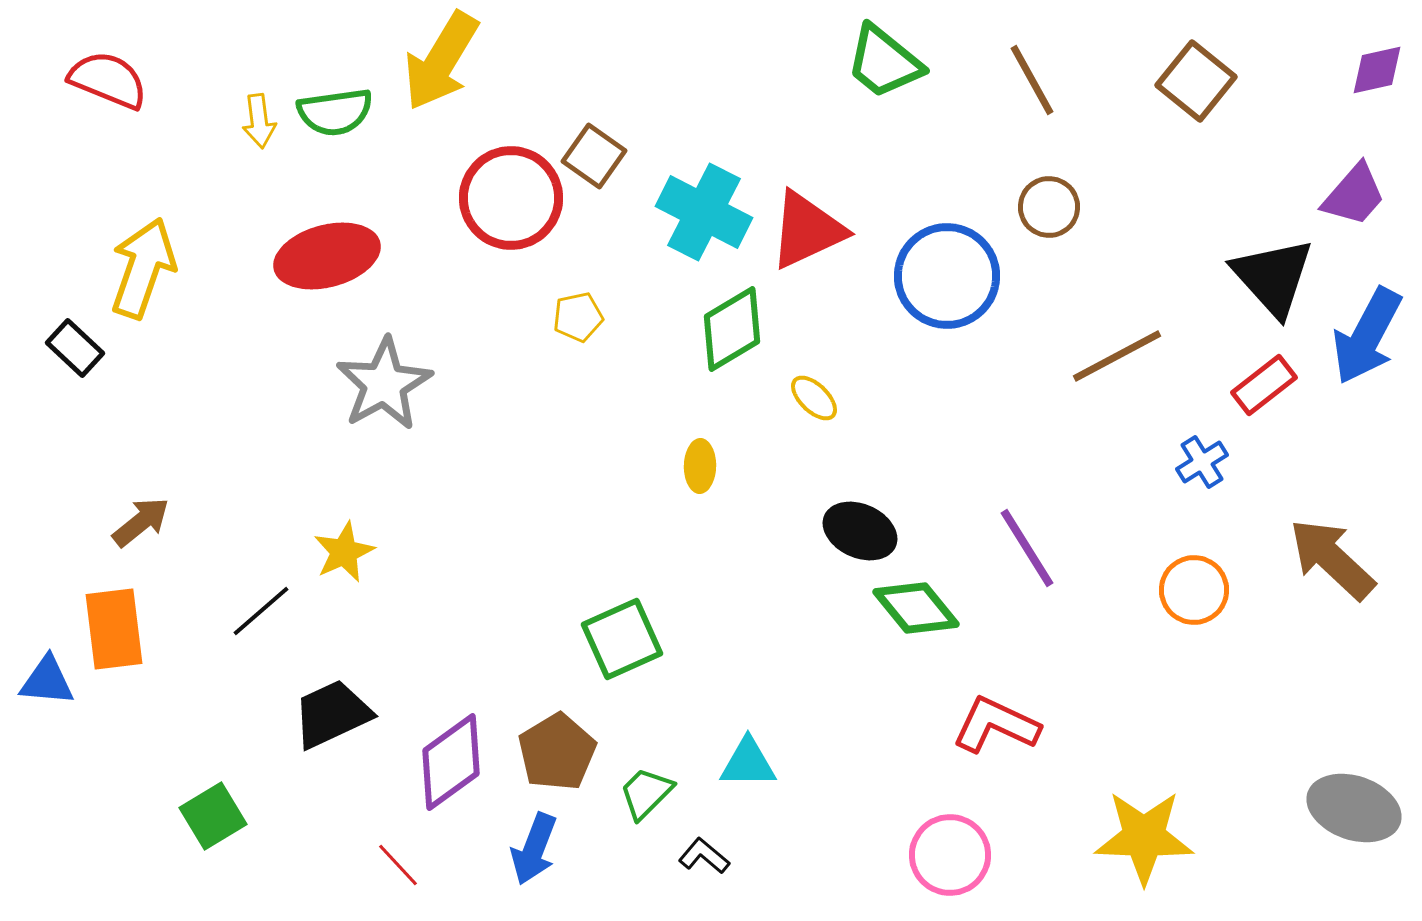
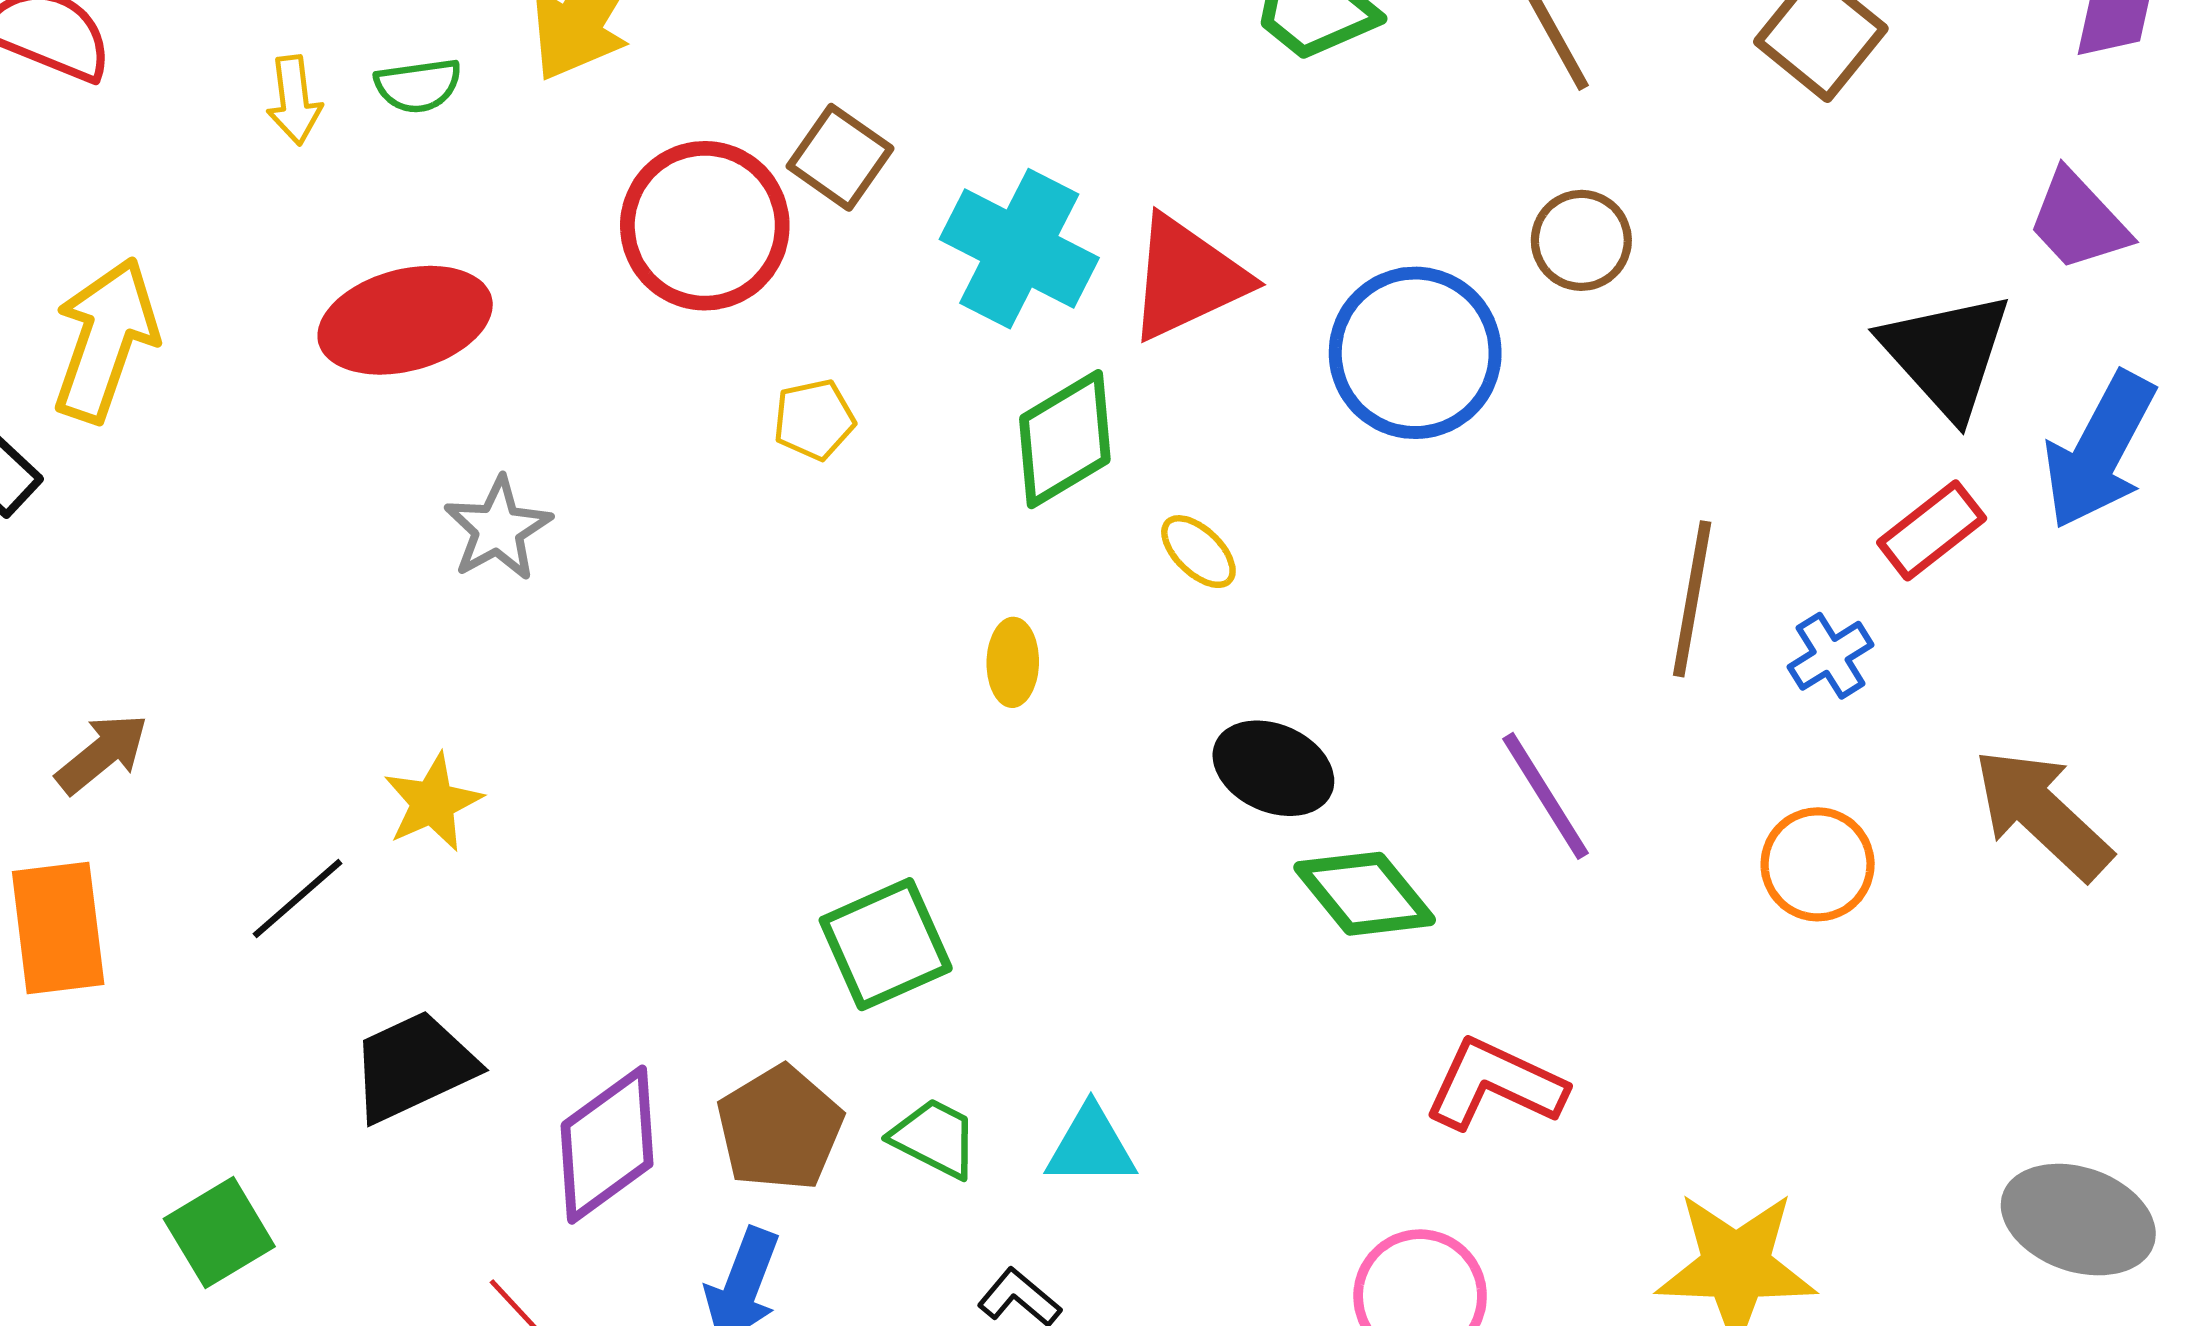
green semicircle: (335, 112) -> (418, 86), size x0.7
purple trapezoid: (1354, 195) -> (2078, 221), turned 96
brown line: (1117, 356) -> (1692, 599), moved, turned -52
gray star: (384, 384) -> (498, 529), size x0.7
green trapezoid: (646, 793) -> (935, 1138), moved, turned 72

